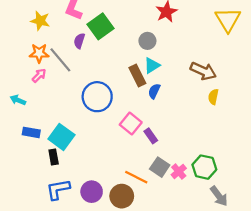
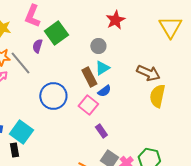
blue semicircle: (154, 91) -> (104, 91), turned -152
yellow semicircle: (213, 97) -> (157, 96), size x1.6
pink square: (131, 124) -> (88, 105), moved

